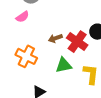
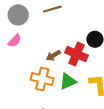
orange cross: (26, 56) -> (42, 79), moved

